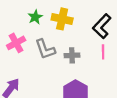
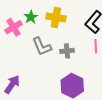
pink cross: (16, 43) -> (13, 27), moved

